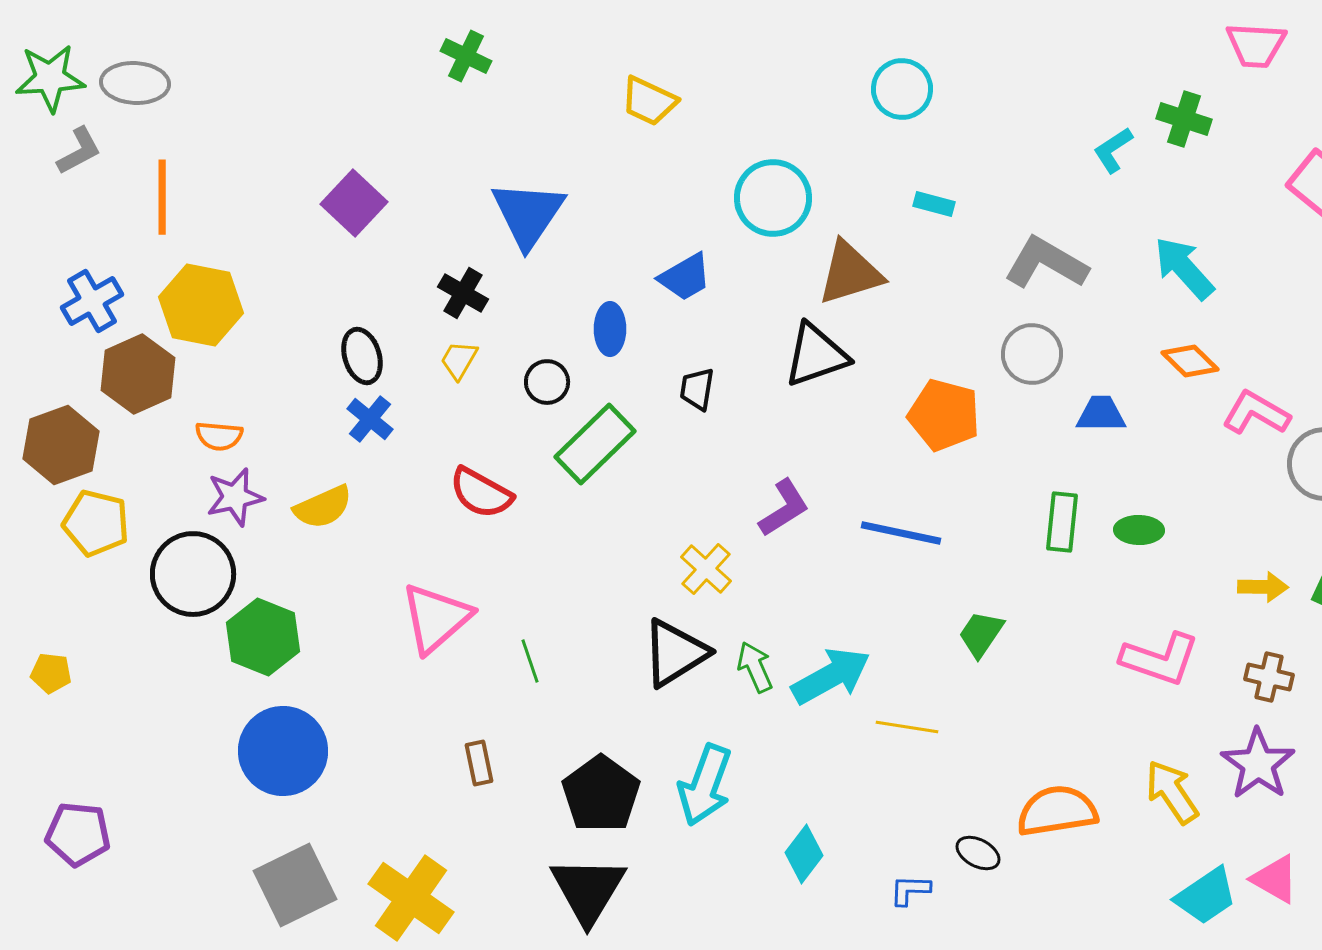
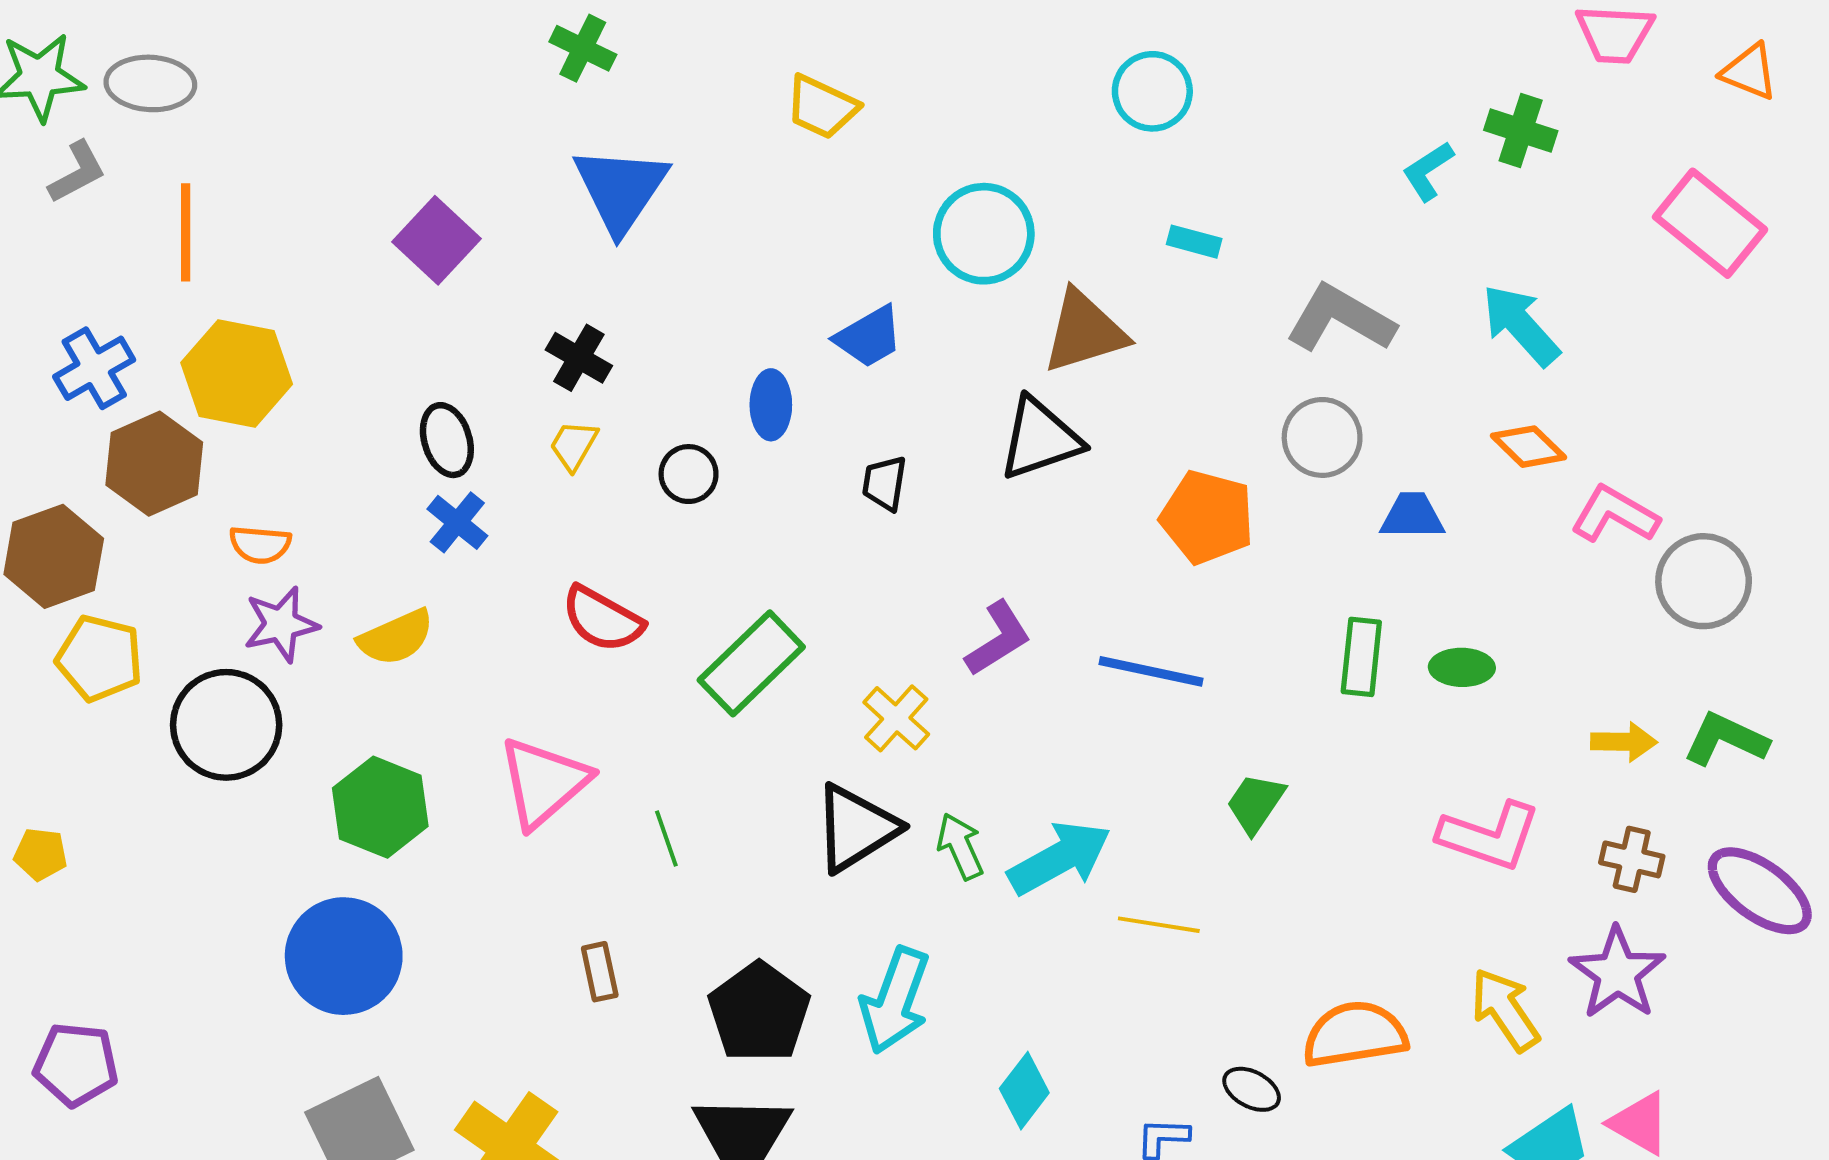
blue triangle: (528, 214) -> (621, 189), moved
green rectangle: (595, 444) -> (751, 663), moved
green hexagon: (263, 637) -> (380, 807), moved

